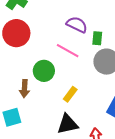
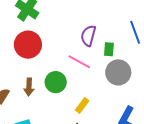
purple semicircle: (77, 25) -> (88, 36), turned -100
brown arrow: (25, 89) -> (29, 87), moved

